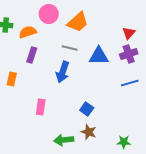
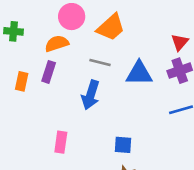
orange semicircle: (28, 32) -> (57, 44), moved
orange rectangle: (12, 79) -> (22, 81), moved
blue square: (87, 109) -> (123, 145), turned -32

